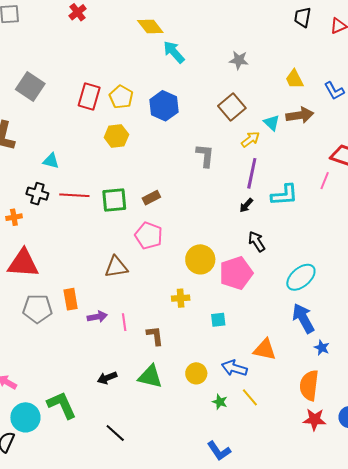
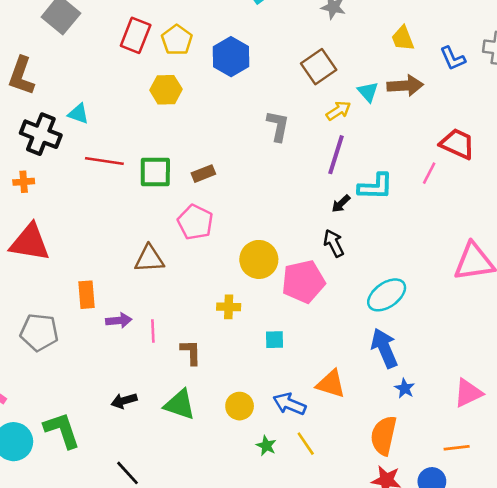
black cross: (37, 194) -> (41, 134), moved, size x1.4
black arrow: (246, 205) -> (341, 204), moved
gray pentagon: (37, 309) -> (39, 332), moved

